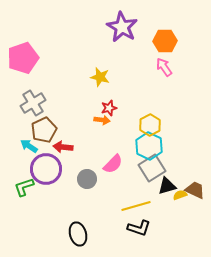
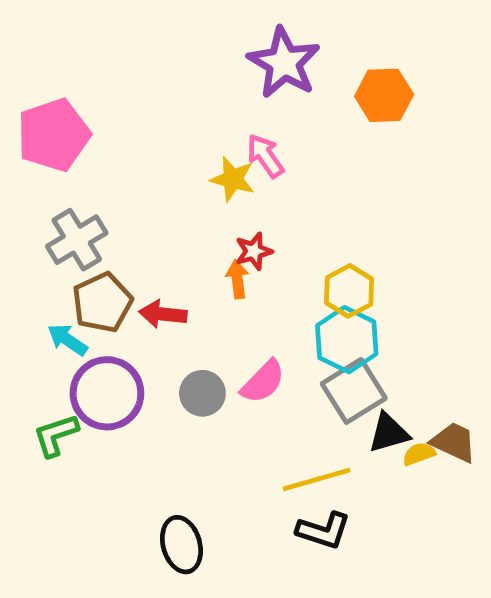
pink arrow: (164, 67) -> (265, 156), moved
orange arrow: (102, 120) -> (237, 279), turned -105
red arrow: (63, 147) -> (163, 314), moved
gray circle: (87, 179) -> (202, 393), moved

